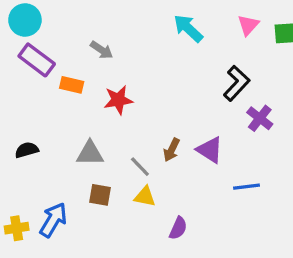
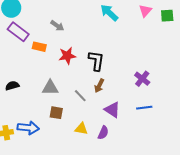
black L-shape: (237, 83) -> (96, 61), moved, turned -35
purple cross: (260, 118) -> (142, 79), moved
purple triangle: (210, 150) -> (112, 110), moved
yellow triangle: (145, 197) -> (81, 129), moved
blue arrow: (53, 220) -> (28, 128), turned 65

